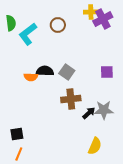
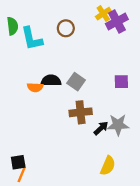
yellow cross: (91, 12) -> (103, 14), turned -32
cyan L-shape: (28, 34) -> (32, 39), turned -65
black square: (17, 134) -> (18, 162), moved

